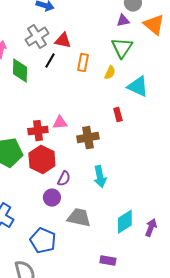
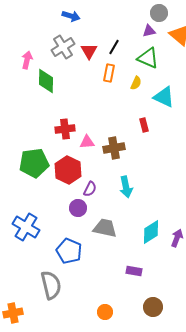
red triangle: (63, 41) -> (89, 51), turned 48
green triangle: (122, 48) -> (148, 58), turned -40
black line: (50, 61) -> (114, 47), moved
pink triangle: (60, 123) -> (87, 142), moved
red cross: (38, 131) -> (65, 129), moved

